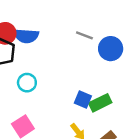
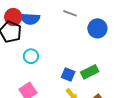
gray line: (84, 35) -> (70, 13), moved
blue square: (83, 100) -> (68, 74), moved

